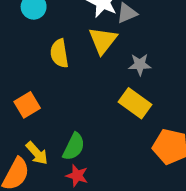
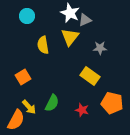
gray star: (140, 65) -> (100, 48), moved
red star: (77, 176) -> (82, 110), moved

